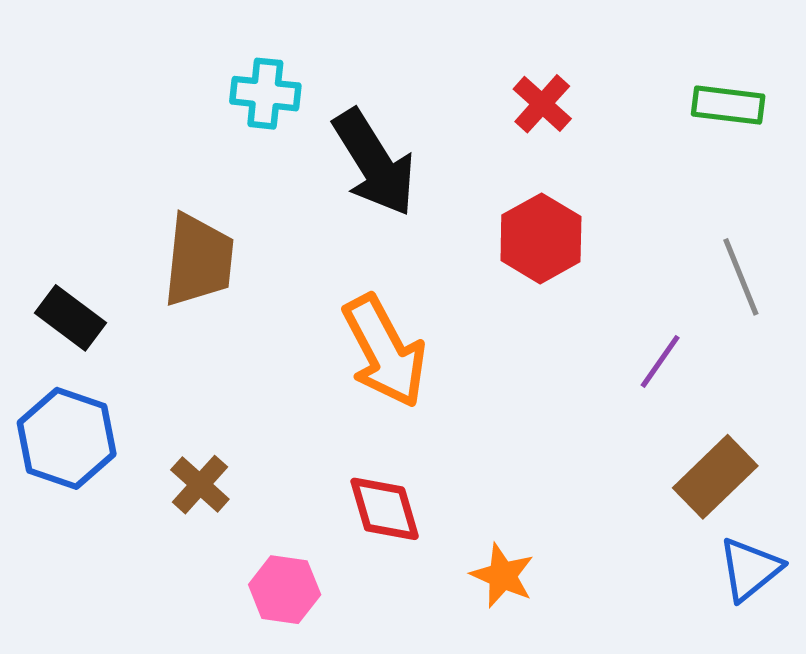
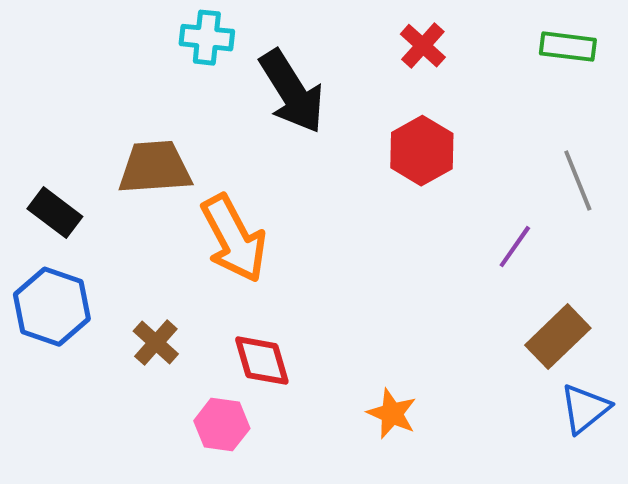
brown trapezoid: (199, 260) -> (155, 168), turned -100
orange arrow: (385, 351) -> (234, 239), moved
red diamond: (385, 509) -> (262, 361), moved

